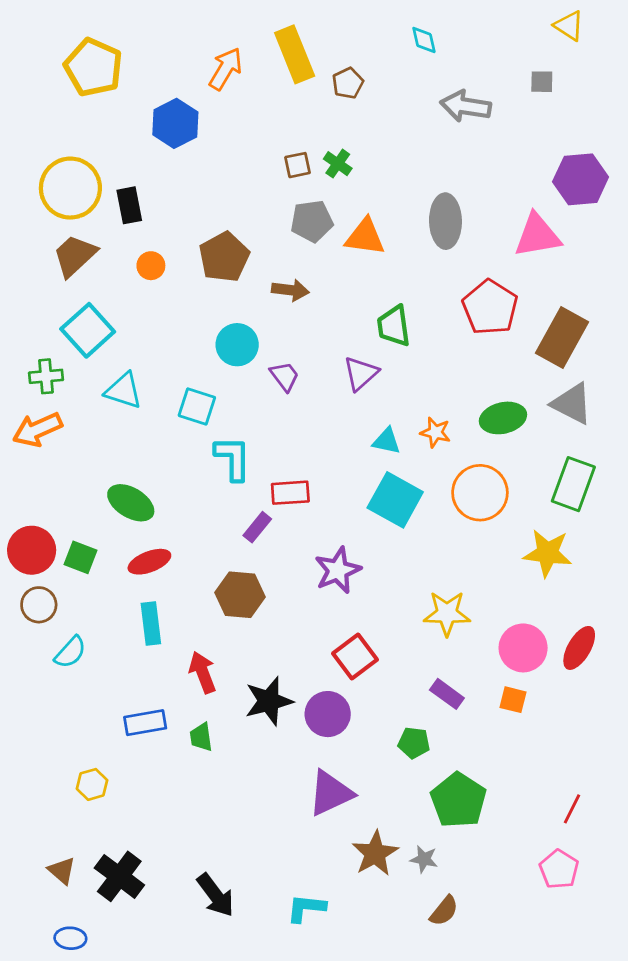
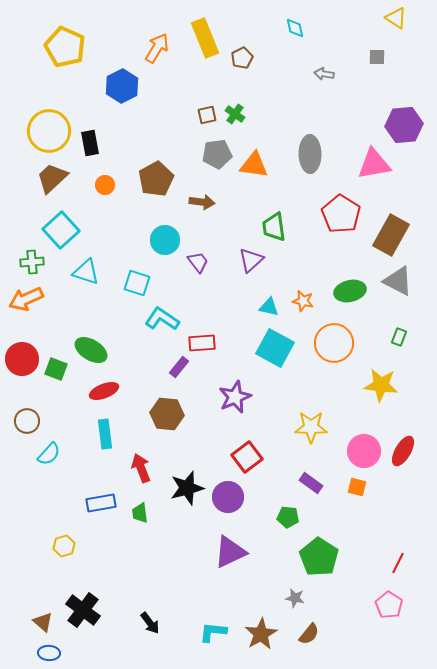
gray arrow: (466, 106) -> (324, 74), size x0.6
cyan L-shape: (233, 458) -> (162, 319), turned -56
green rectangle: (573, 484) -> (399, 337), size x0.5
red circle: (32, 550) -> (22, 359), moved
green square: (80, 557) -> (56, 369), moved
brown star: (375, 853) -> (261, 634), moved
brown triangle: (62, 871) -> (43, 622), moved
black arrow: (216, 895) -> (150, 623), size x0.7

